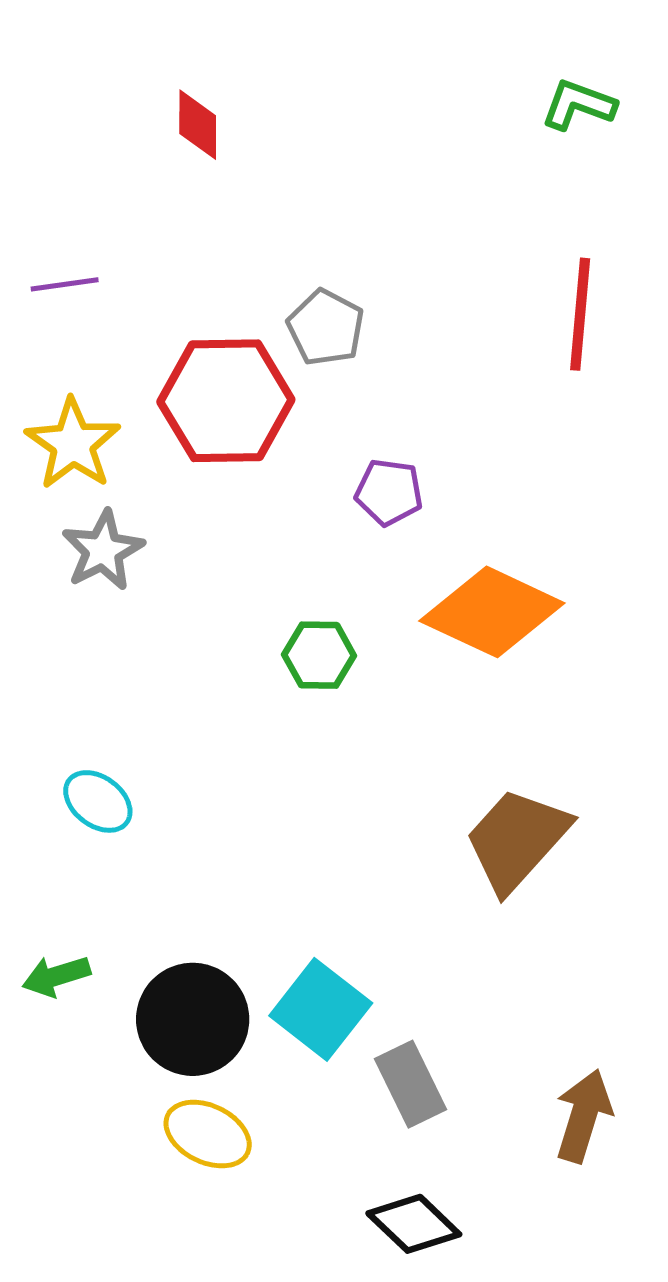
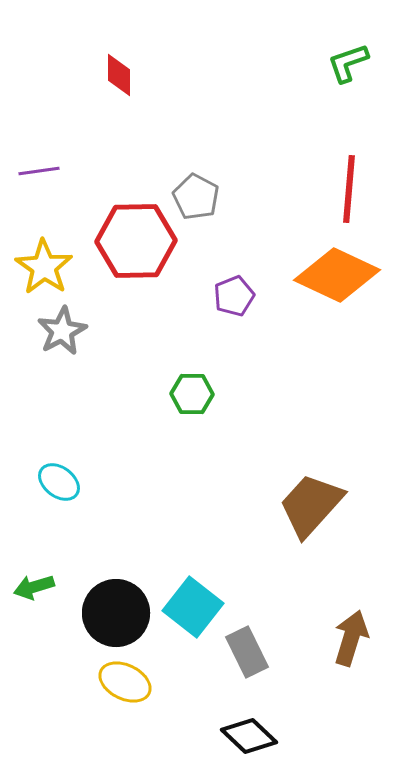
green L-shape: (578, 105) -> (348, 63), turned -39
purple pentagon: (389, 492) -> (234, 296), turned -30
orange diamond: (492, 612) -> (337, 275), moved
brown arrow: (583, 1116) -> (351, 638), moved

